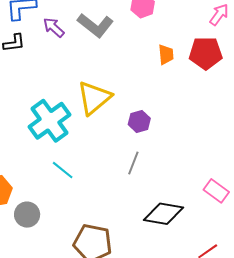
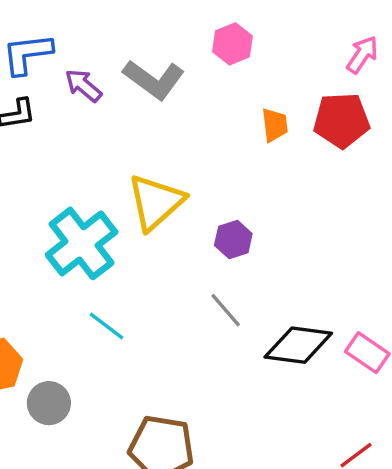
gray line: (133, 163) -> (226, 310), turned -60
black diamond: (164, 214) -> (298, 345), moved

